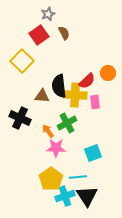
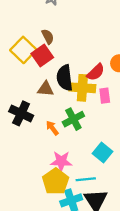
brown semicircle: (64, 33) -> (48, 37), moved
red square: (39, 35) -> (42, 56), moved
pink star: (56, 148) -> (61, 161), moved
cyan square: (93, 153) -> (102, 152), turned -30

